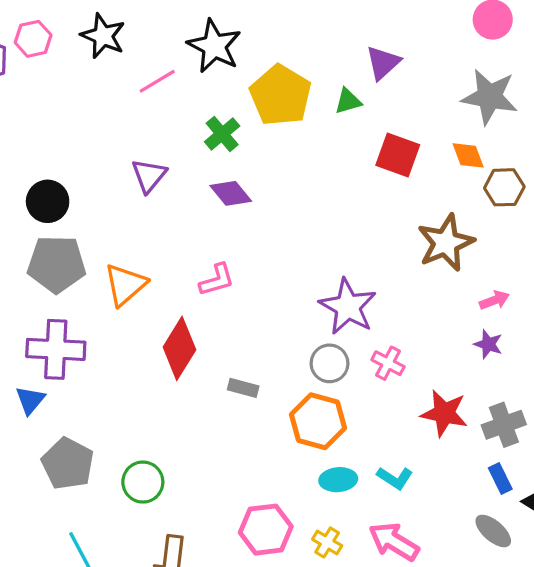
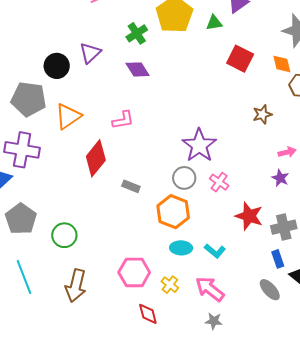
black circle: (48, 201) -> (57, 66), moved
brown star: (446, 243) -> (262, 114), size x0.6

